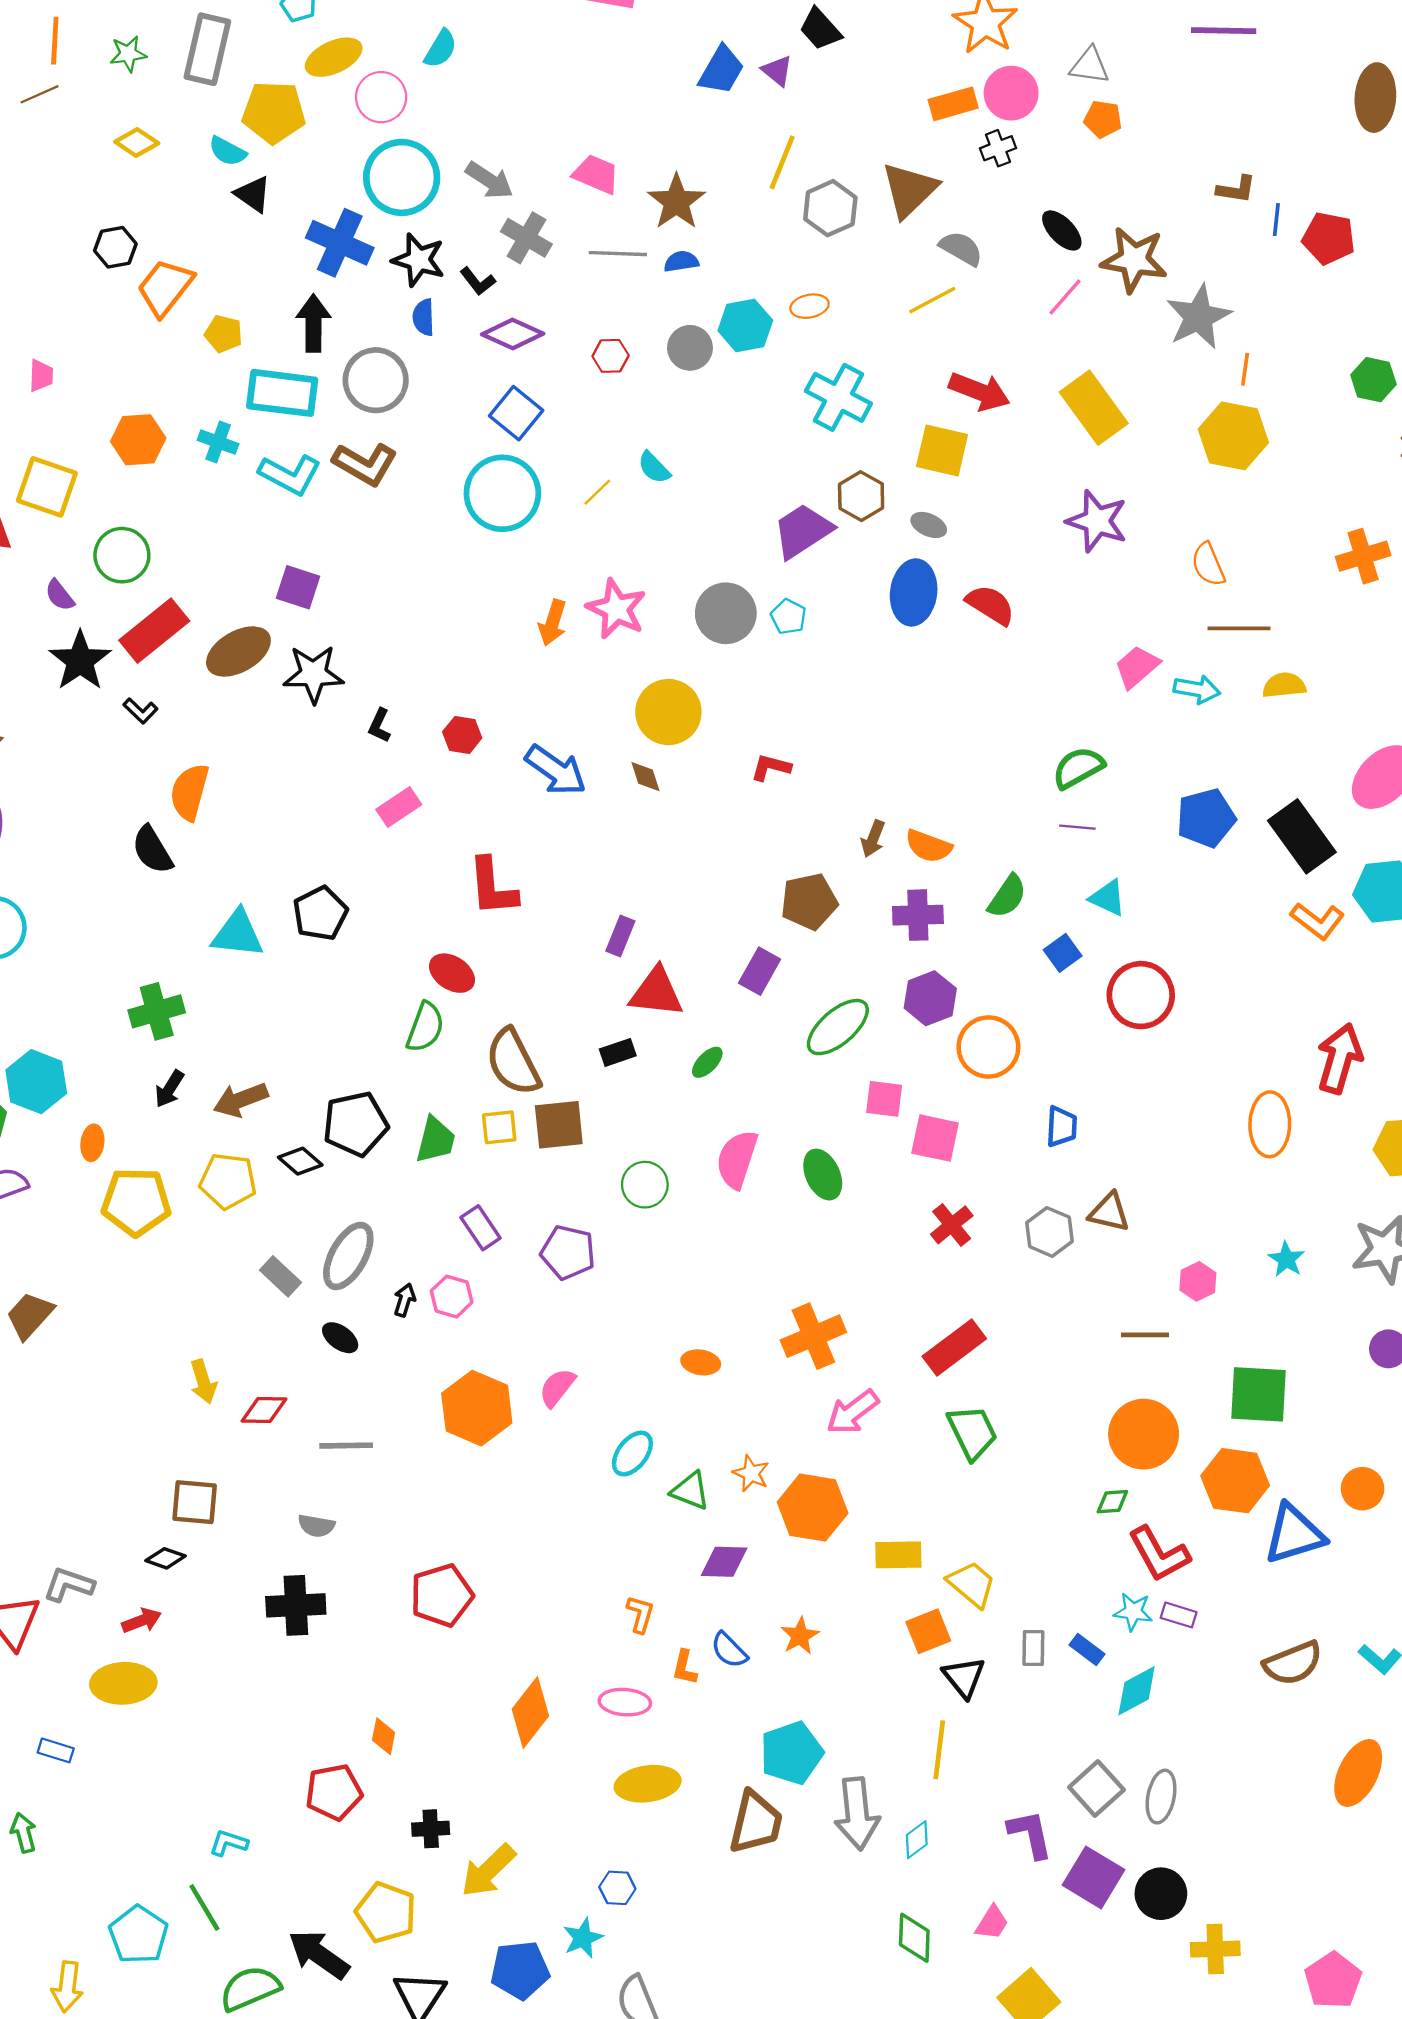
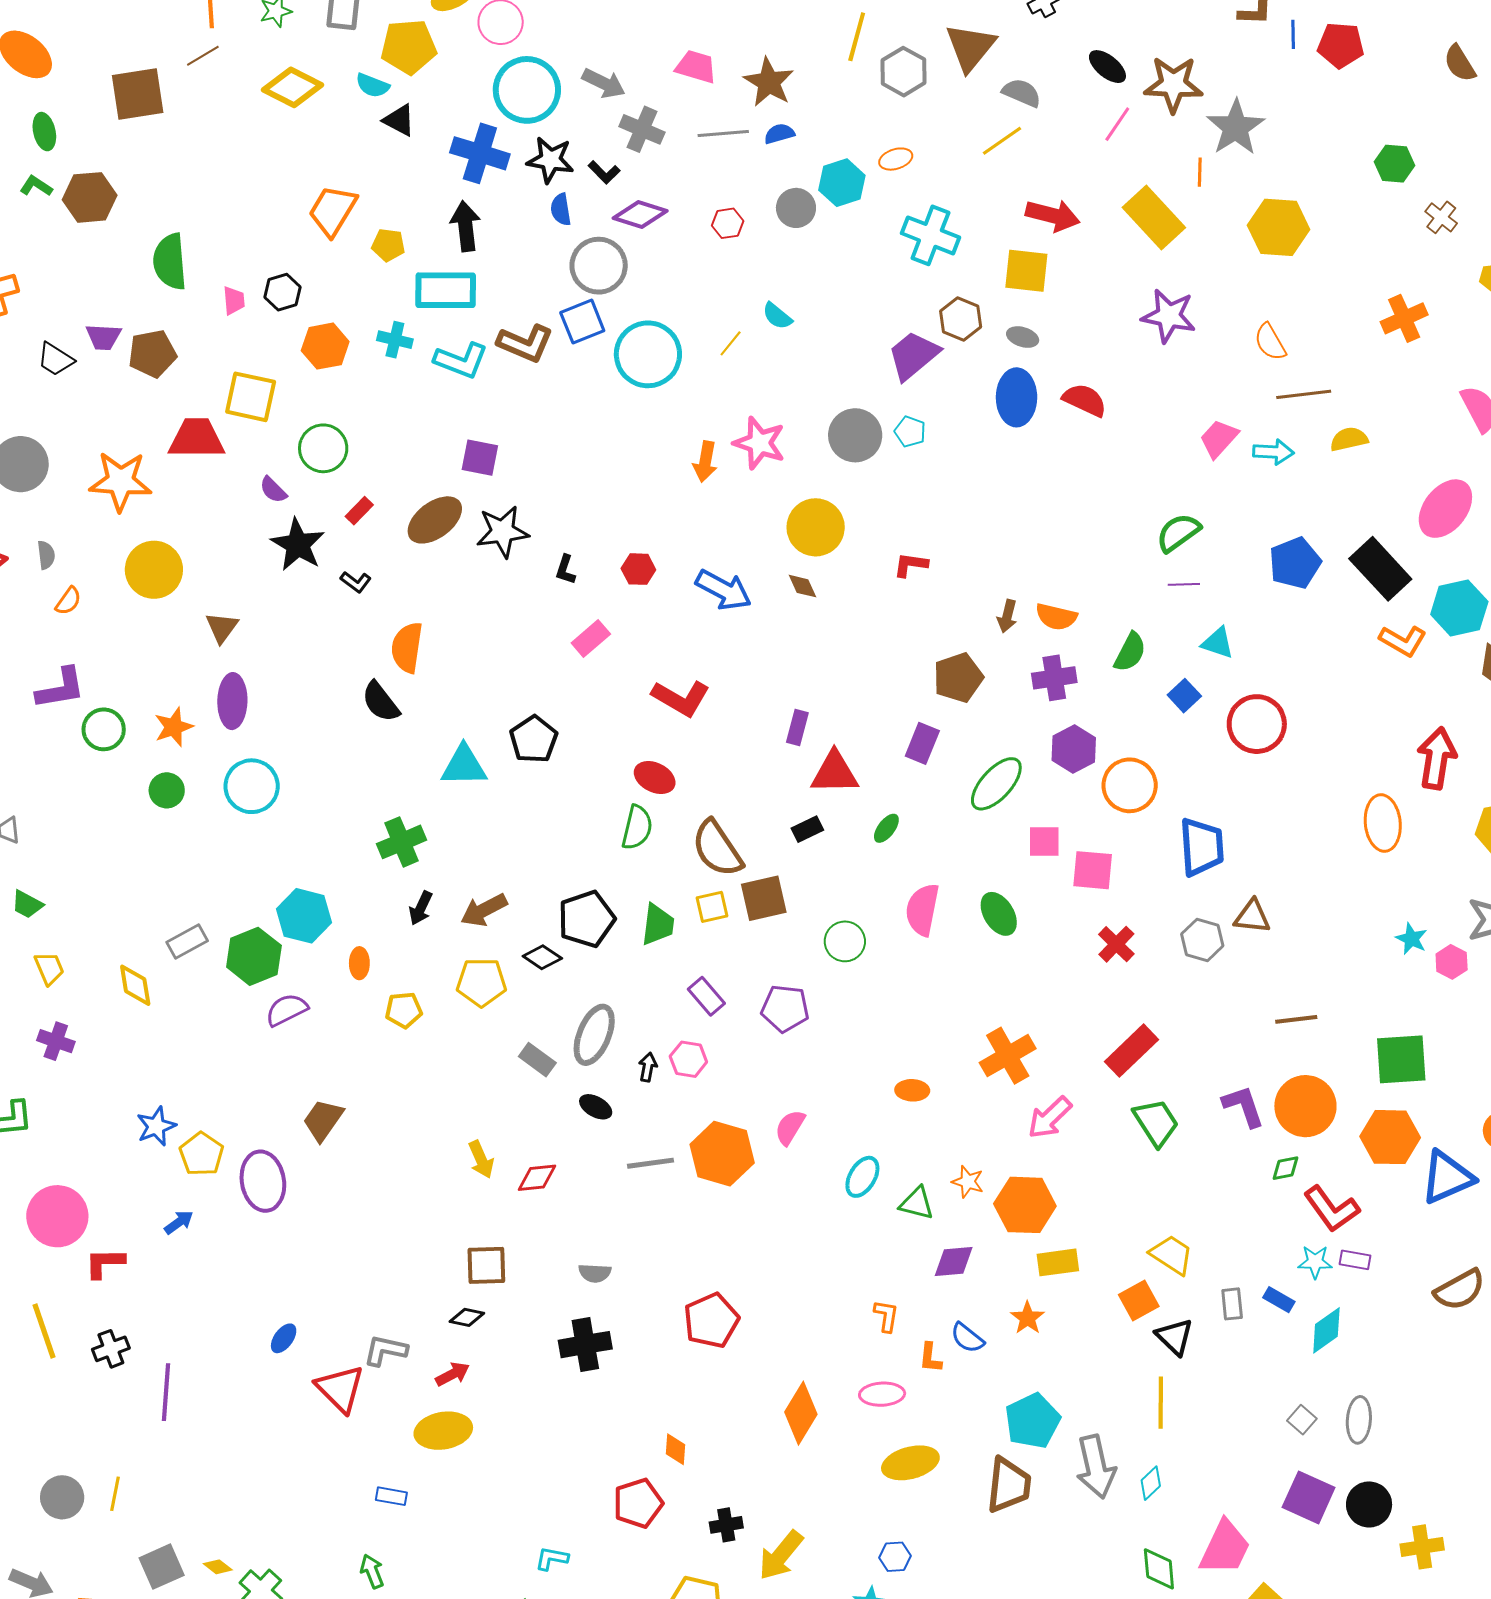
yellow diamond: (137, 142) -> (293, 87), size x1.5
black hexagon: (115, 247) -> (282, 292), moved
orange line: (1245, 369) -> (1200, 172), moved
gray circle: (376, 380) -> (599, 266), moved
blue square: (516, 413) -> (582, 322), moved, turned 36
red rectangle: (154, 631) -> (359, 511), size x0.5
red L-shape: (492, 887) -> (681, 698), turned -48
blue trapezoid: (1062, 1127) -> (1202, 847), size x1.6
yellow pentagon: (136, 1202) -> (404, 1010), size x0.6
pink hexagon: (1198, 1281) -> (1452, 962), moved
gray line: (346, 1446) -> (650, 1163), moved
yellow rectangle: (898, 1555) -> (1058, 1262), moved
gray square: (1096, 1788) -> (1302, 1420), size x0.6
purple L-shape: (1030, 1834) -> (1243, 1106), moved
pink trapezoid: (992, 1923) -> (1225, 1548), size x1.8

